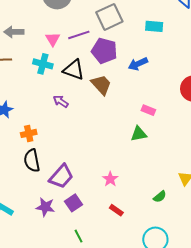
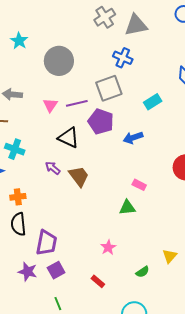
cyan rectangle: (154, 26) -> (153, 102), turned -42
cyan cross: (43, 64) -> (15, 149), moved
brown trapezoid: (101, 85) -> (79, 176), moved
purple trapezoid: (61, 176) -> (46, 243), turned -36
pink star: (110, 179) -> (108, 247), moved

